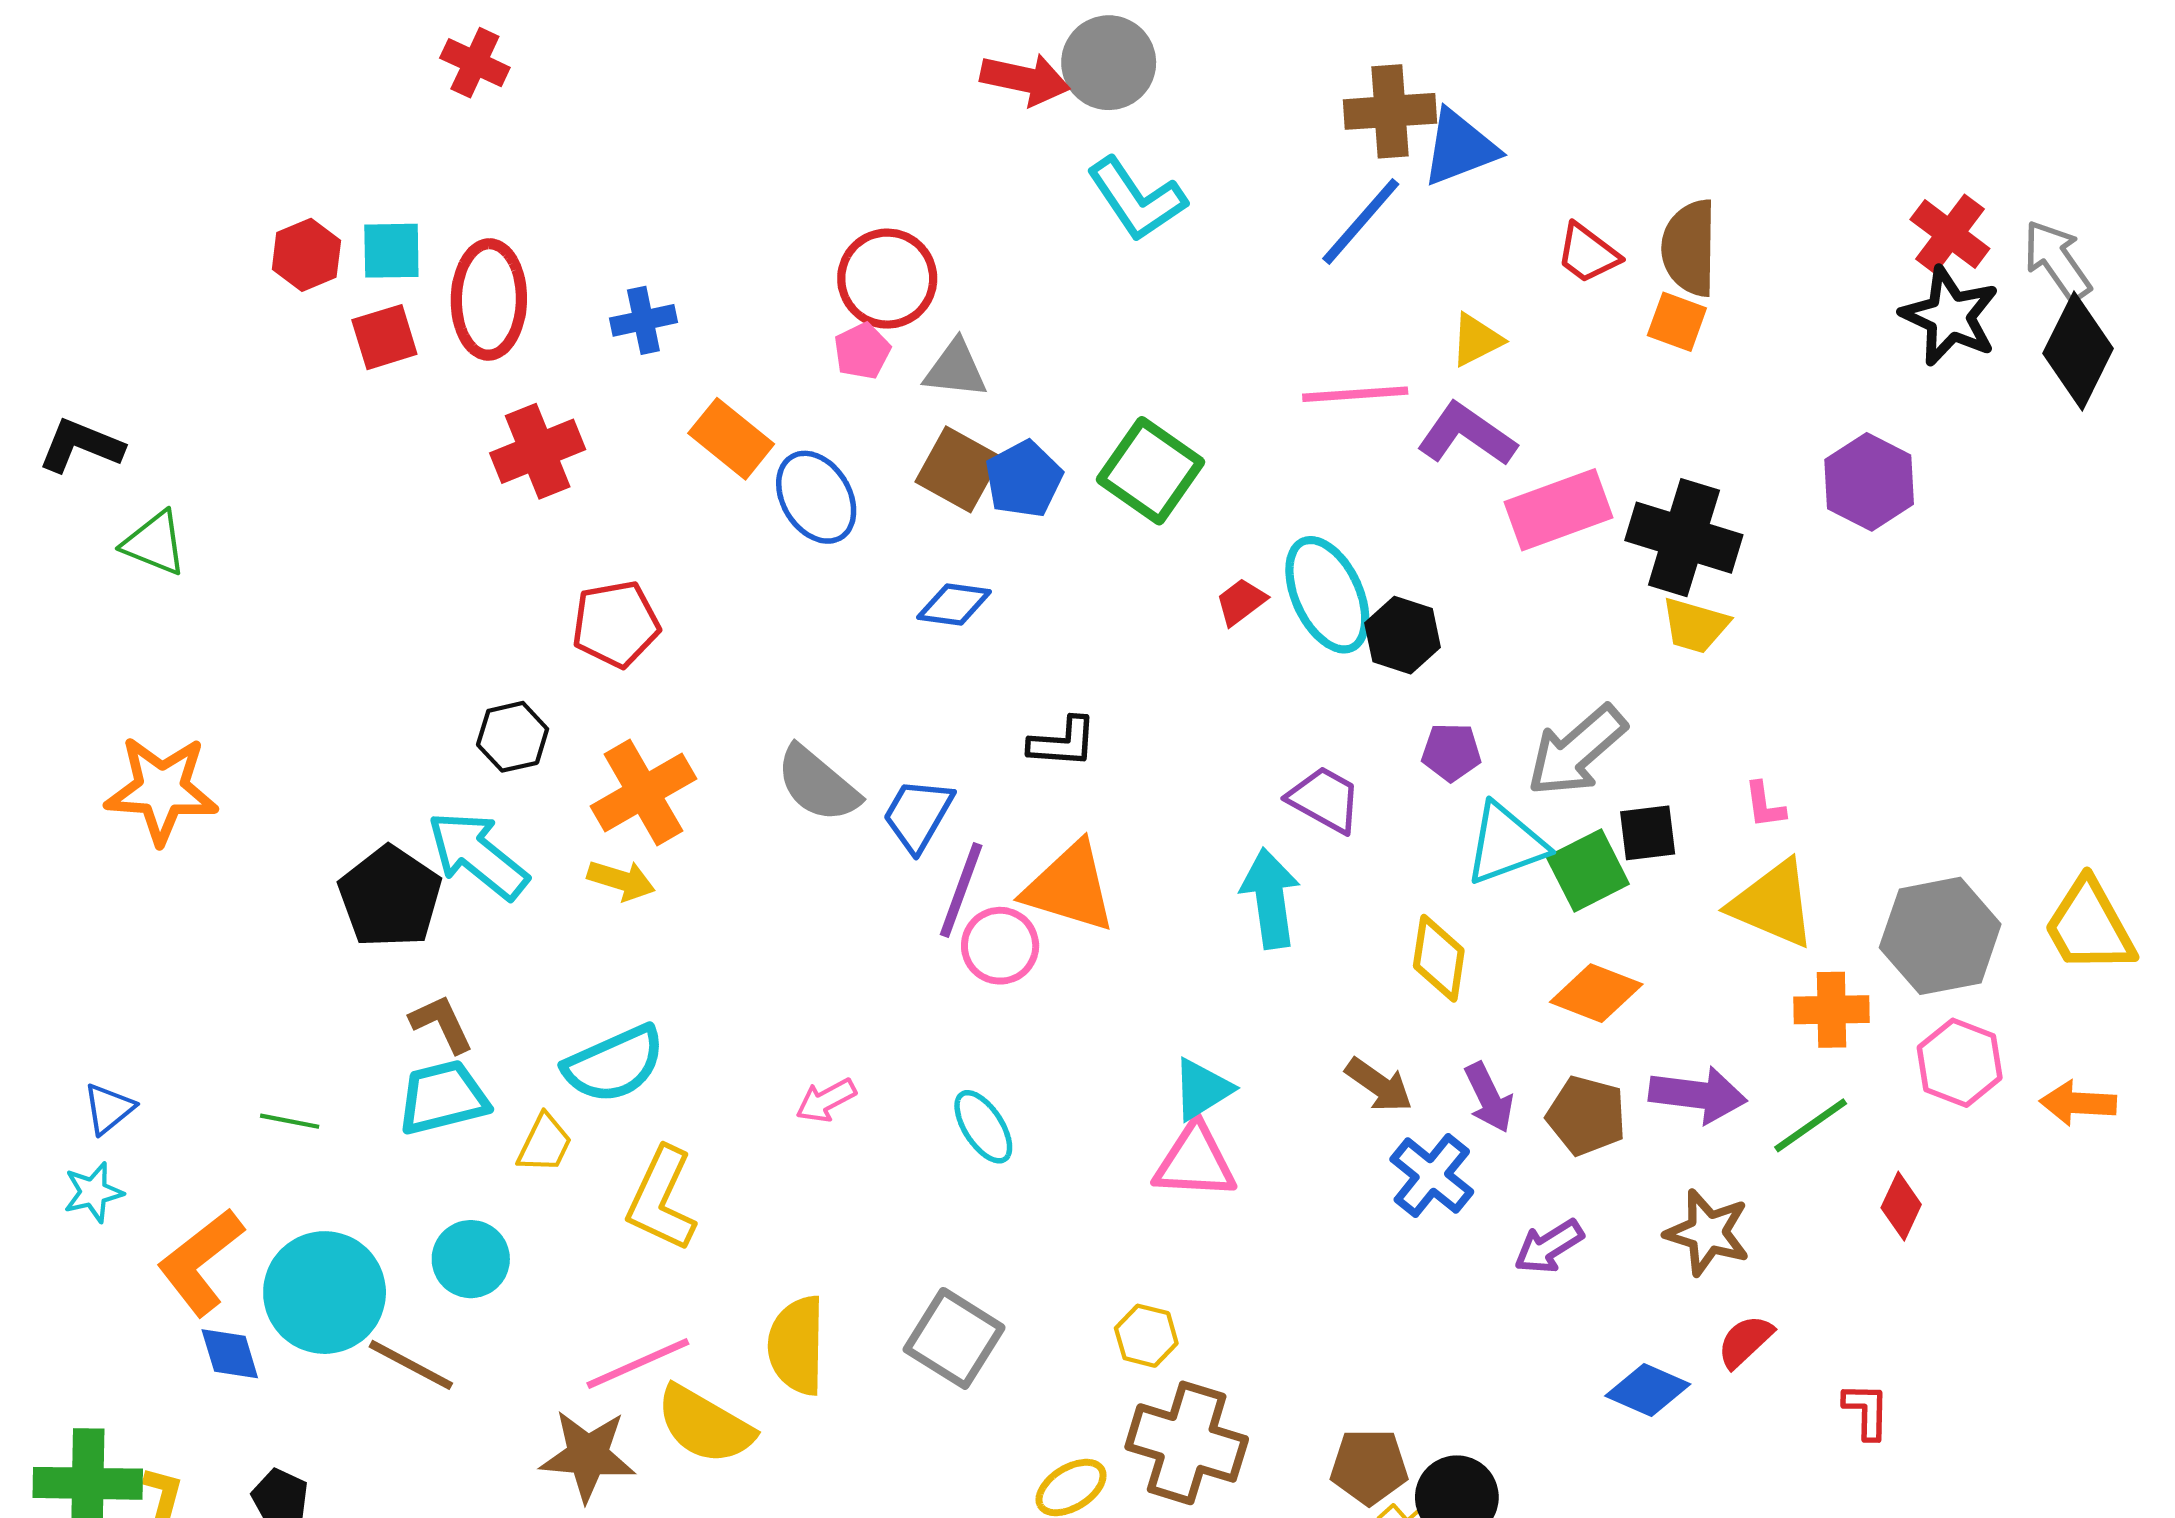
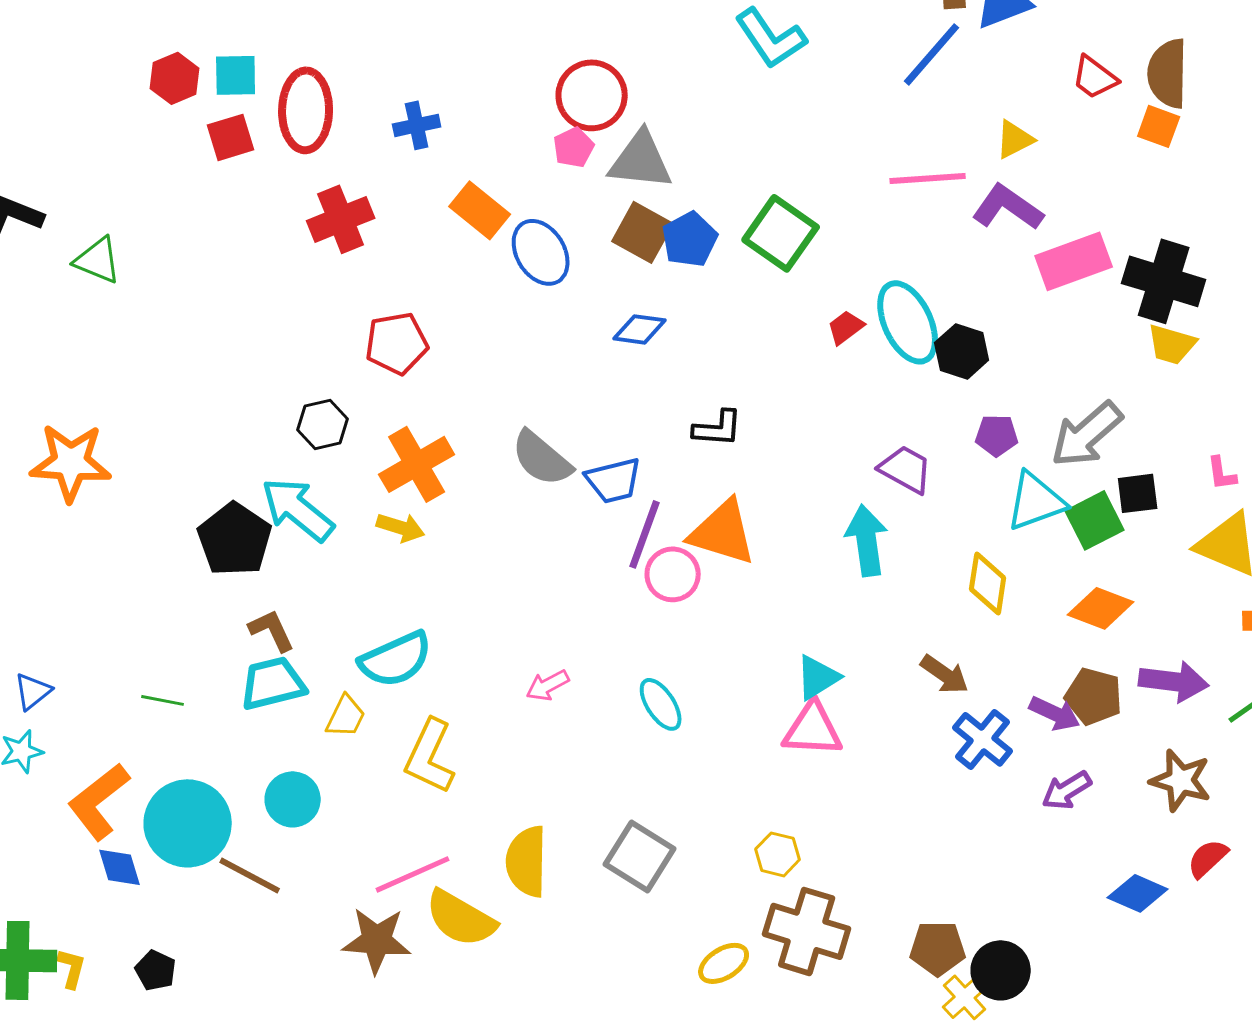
gray triangle: (955, 369) -> (641, 160), size x1.4
green triangle: (155, 543) -> (98, 260), moved
blue trapezoid: (918, 815) -> (614, 480), turned -134
purple arrow: (1489, 1098) -> (1055, 713), moved, turned -39

